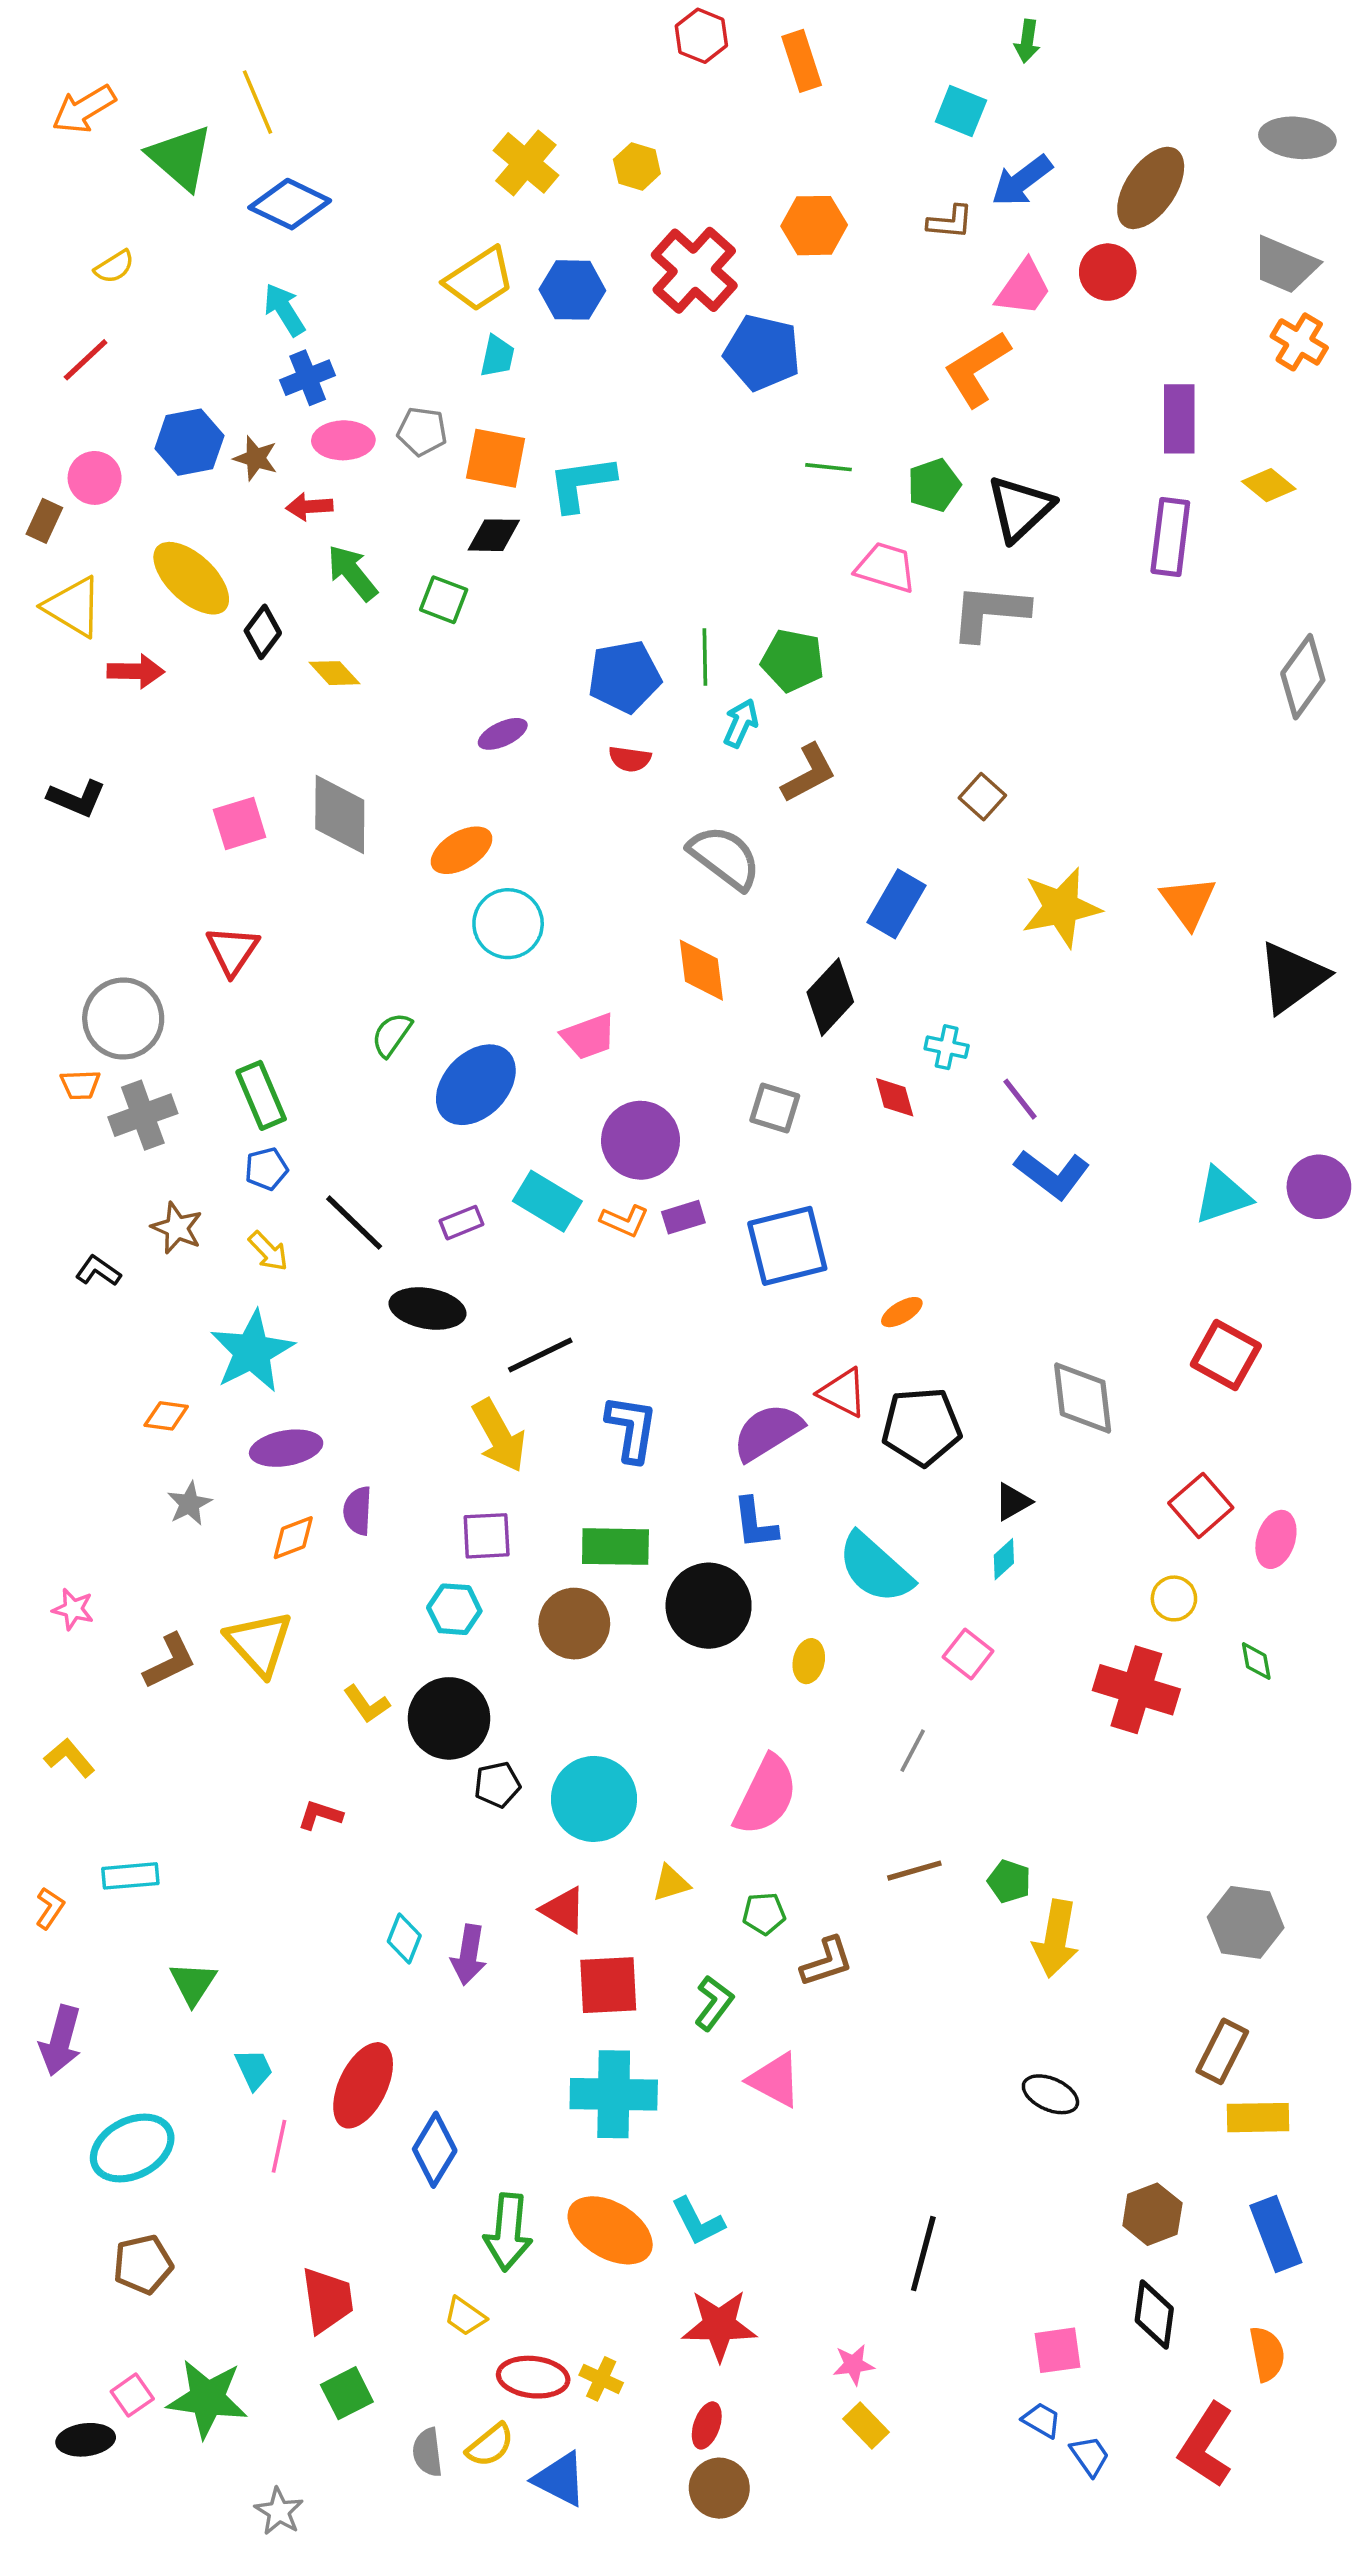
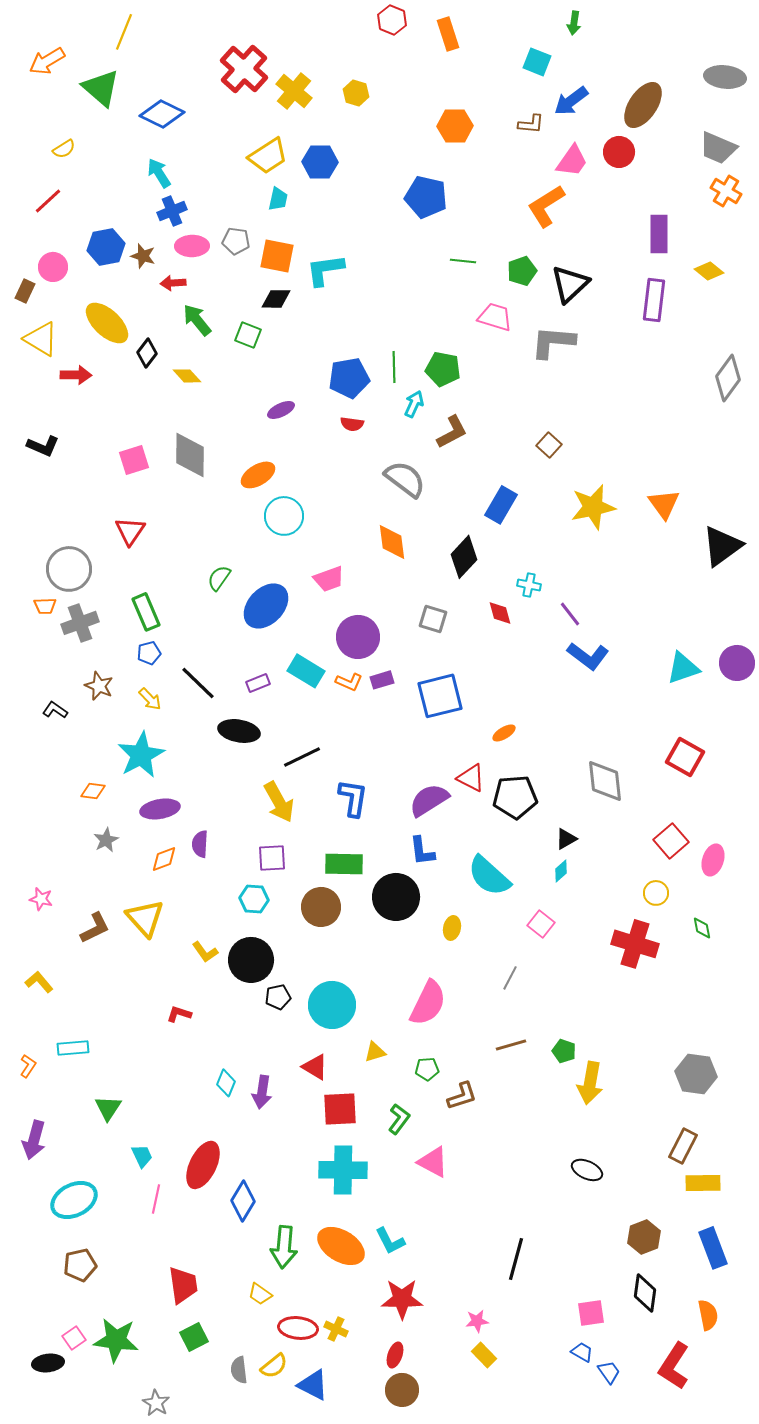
yellow line: (257, 102) -> (124, 32), moved, turned 45
red cross: (694, 270) -> (244, 69), moved

